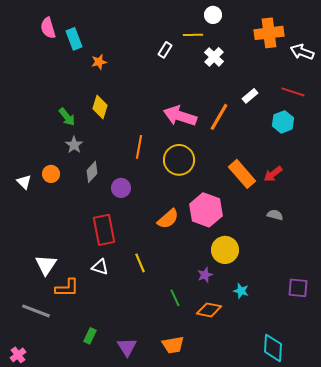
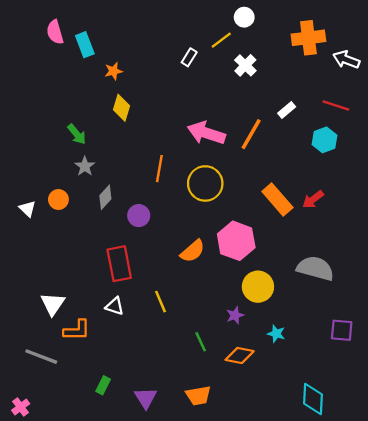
yellow line: (193, 35) -> (221, 40), turned -36
yellow diamond: (100, 107) -> (122, 108), moved
gray semicircle: (275, 215) -> (315, 268), moved, size x2.0

